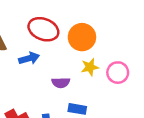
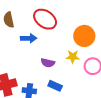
orange circle: (82, 37) -> (84, 36), moved

